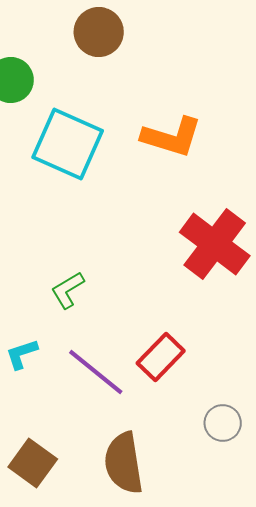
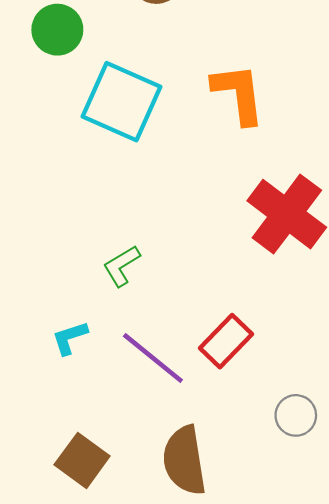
orange L-shape: (172, 137) -> (238, 94), turned -114

